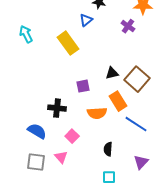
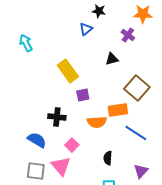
yellow rectangle: (68, 43) -> (68, 71), moved
black triangle: (112, 73) -> (112, 59), moved
orange rectangle: (118, 101) -> (118, 110), turned -66
pink triangle: (61, 157) -> (61, 166), size x1.5

